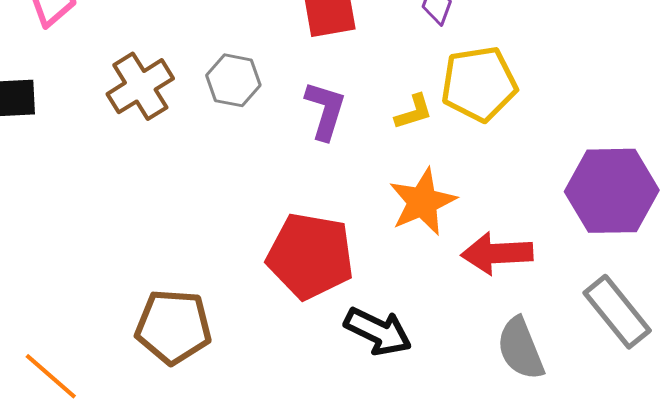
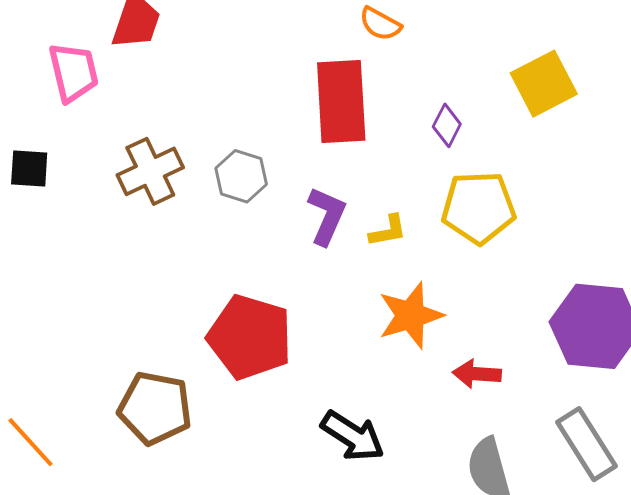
yellow L-shape: (414, 112) -> (388, 231), moved
red arrow: (497, 253) -> (477, 374), size x0.7
red pentagon: (310, 256) -> (250, 337), moved

